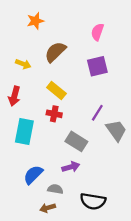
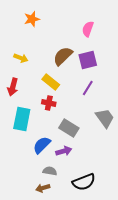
brown semicircle: (55, 52) -> (63, 56), moved
purple line: (97, 113) -> (88, 88), moved
blue semicircle: (33, 175) -> (42, 145), moved
black semicircle: (93, 201) -> (84, 182), turned -30

